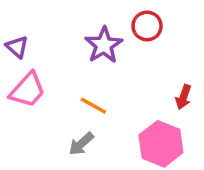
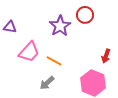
purple triangle: (17, 47) -> (10, 27), turned -32
pink trapezoid: (27, 90) -> (29, 52), moved

